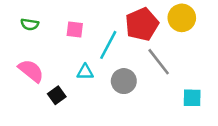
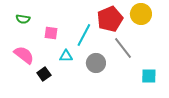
pink square: (75, 29) -> (51, 33), moved

